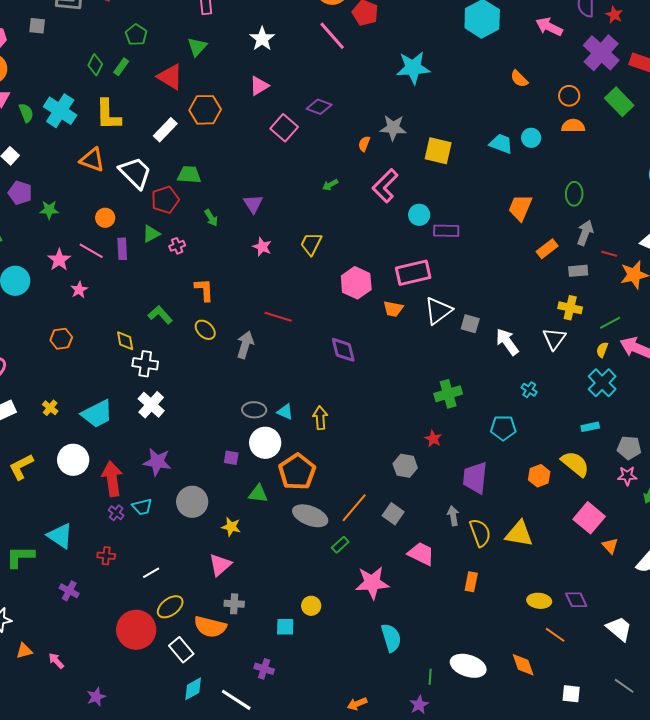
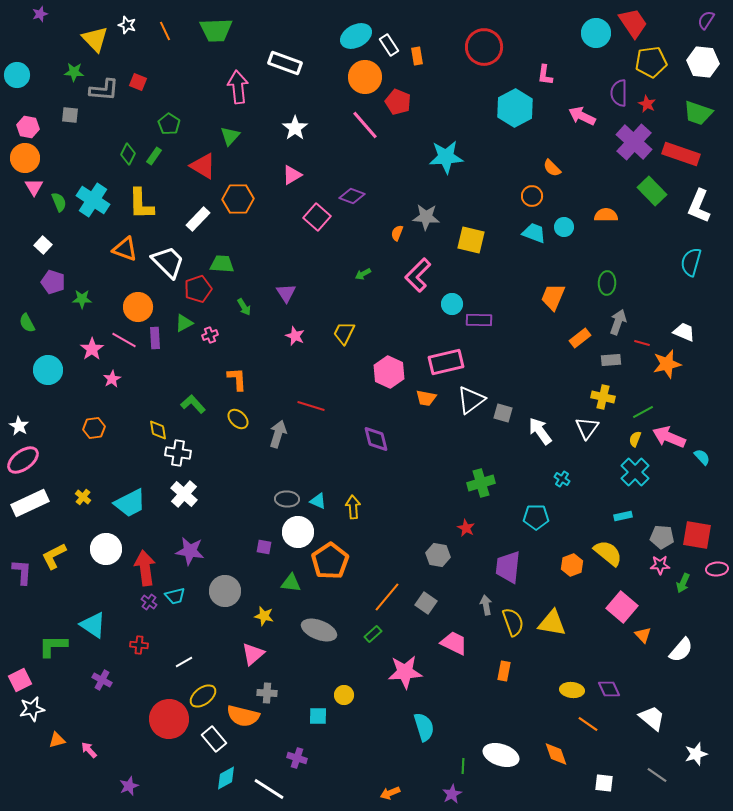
orange circle: (569, 96) -> (532, 196), moved
orange circle: (105, 218) -> (138, 307), size x1.5
gray ellipse: (310, 516) -> (319, 630), moved

